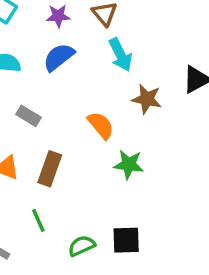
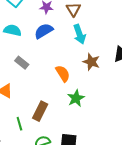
green star: (129, 164) -> (76, 98), turned 30
brown rectangle: (50, 169) -> (40, 111), moved

